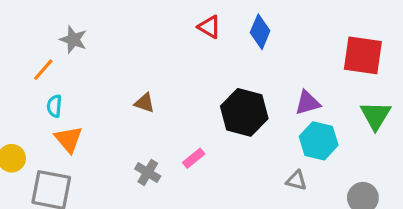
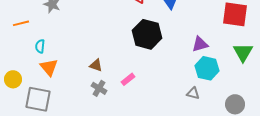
orange line: (43, 70) -> (21, 23), moved, turned 35
brown triangle: (145, 103) -> (96, 65), moved
black hexagon: (244, 112) -> (147, 34), moved

